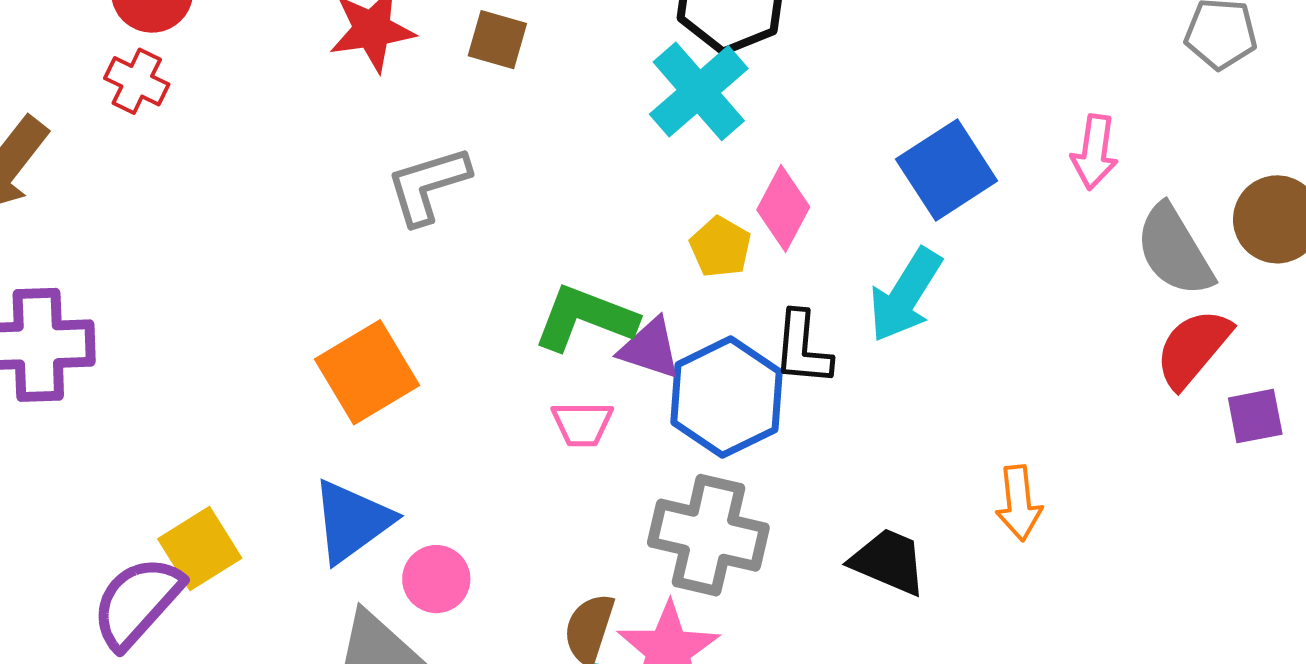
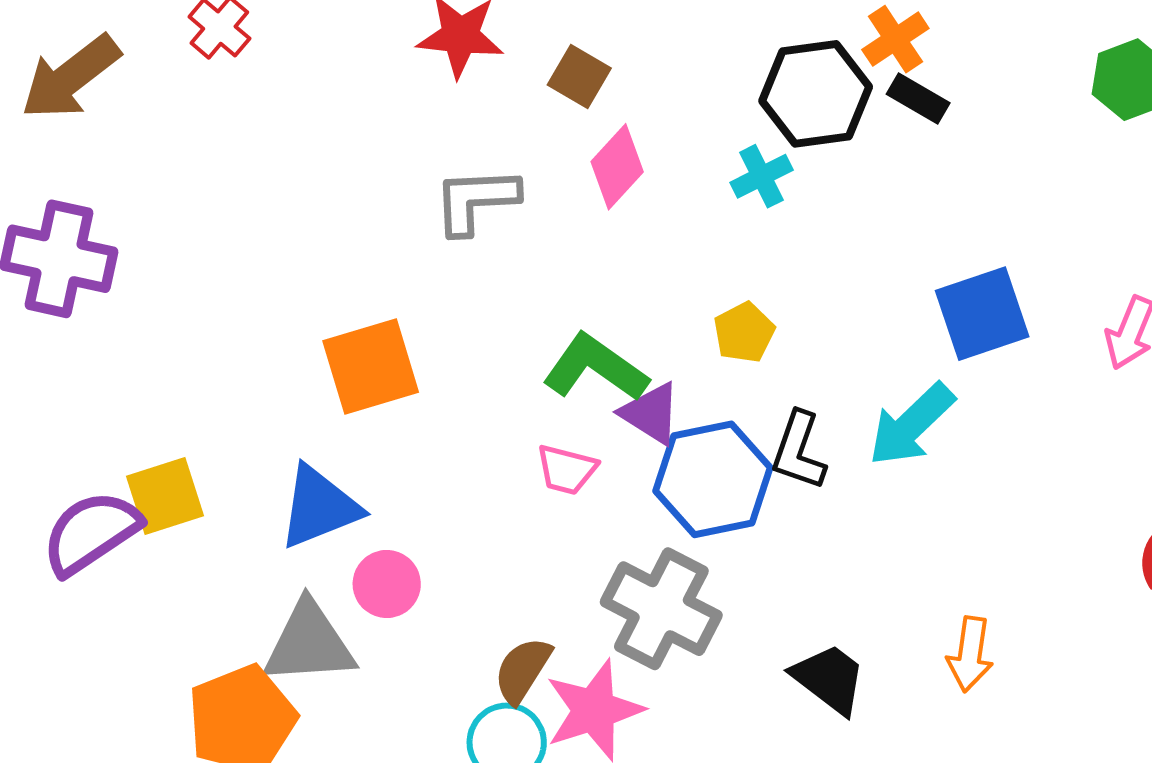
cyan cross: (699, 91) -> (762, 176), size x0.6
pink diamond: (783, 208) -> (617, 167), moved

